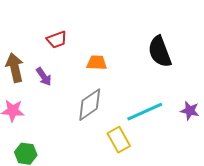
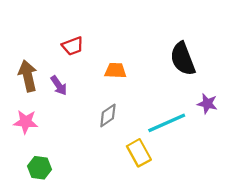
gray diamond: (90, 105) -> (108, 115), size x0.7
purple star: (190, 111) -> (207, 104), moved

